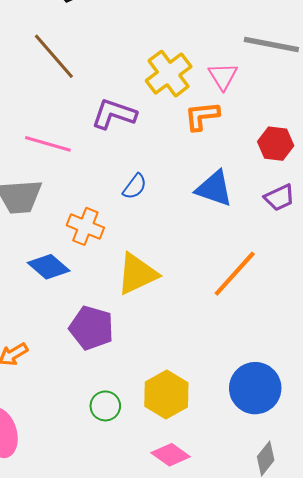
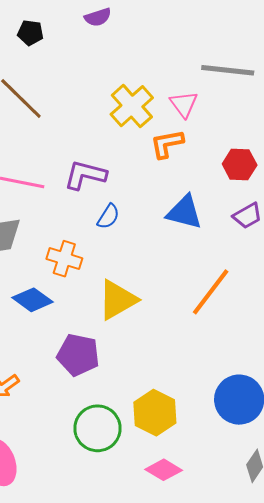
purple L-shape: (114, 114) -> (85, 175), moved
green circle: (105, 406) -> (97, 428), size x1.6

